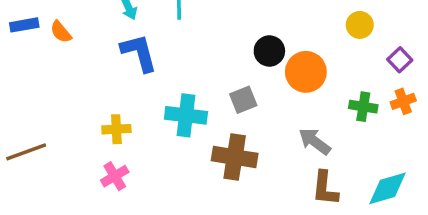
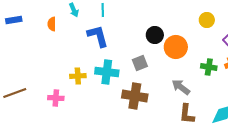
orange semicircle: (61, 32) -> (52, 24), moved, turned 40
blue L-shape: (139, 53) -> (98, 36), moved
yellow cross: (116, 129) -> (78, 76), moved
pink cross: (115, 176) -> (56, 98), moved, turned 35

